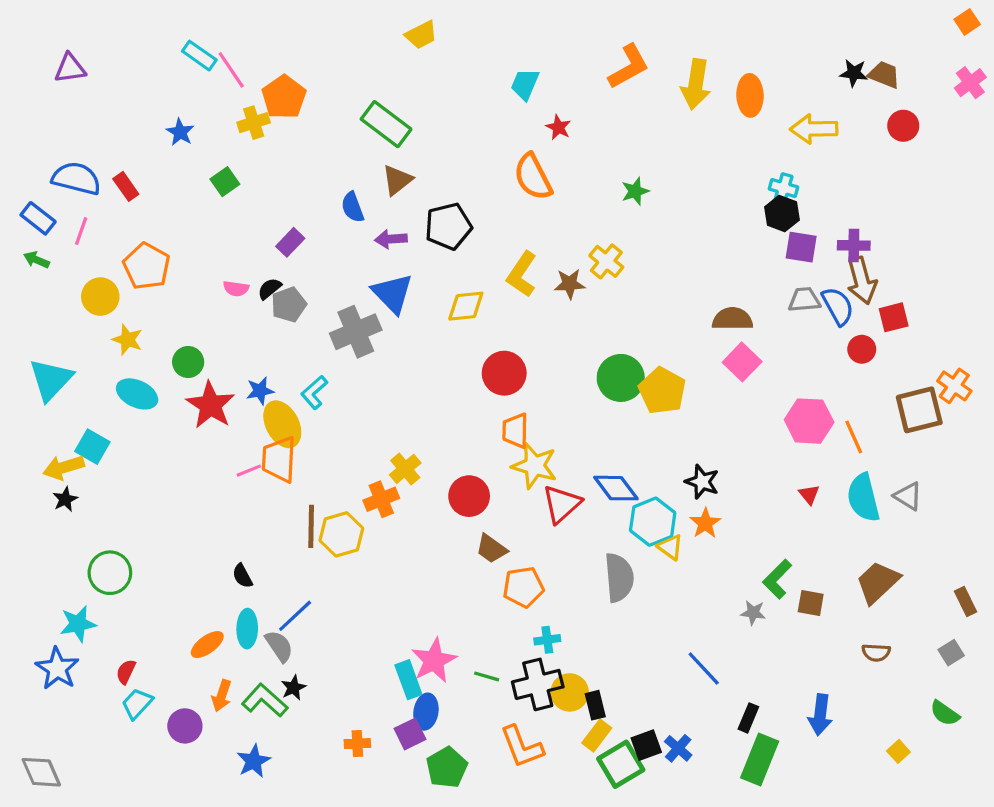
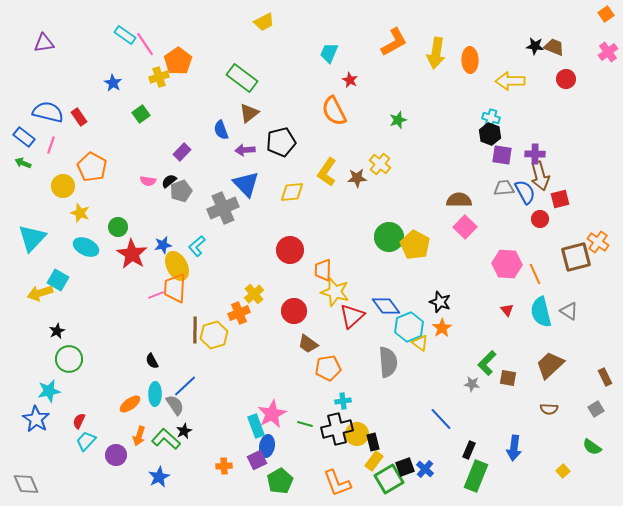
red circle: (504, 373) -> (290, 250), moved
black star: (65, 499) -> (57, 331), moved
orange L-shape: (522, 747) -> (337, 483), moved

